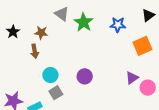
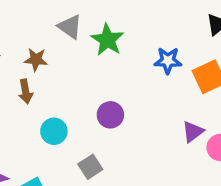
blue star: (118, 25) -> (168, 61), moved
purple circle: (85, 76) -> (110, 115), moved
gray square: (56, 93) -> (90, 167), moved

